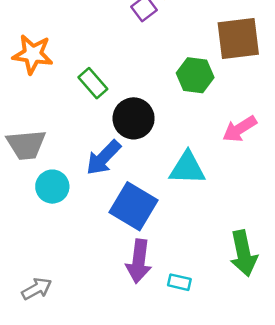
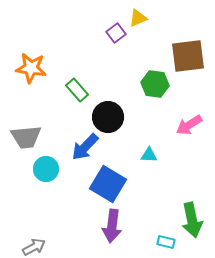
cyan triangle: (187, 168) -> (149, 155), size x0.6
cyan rectangle: (179, 282) -> (166, 242), moved

